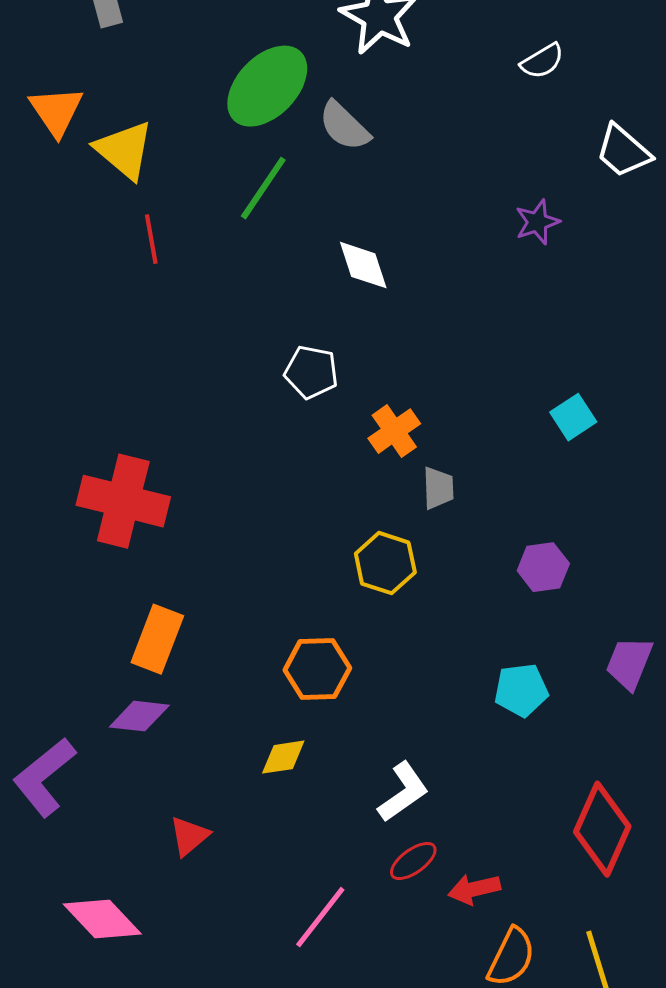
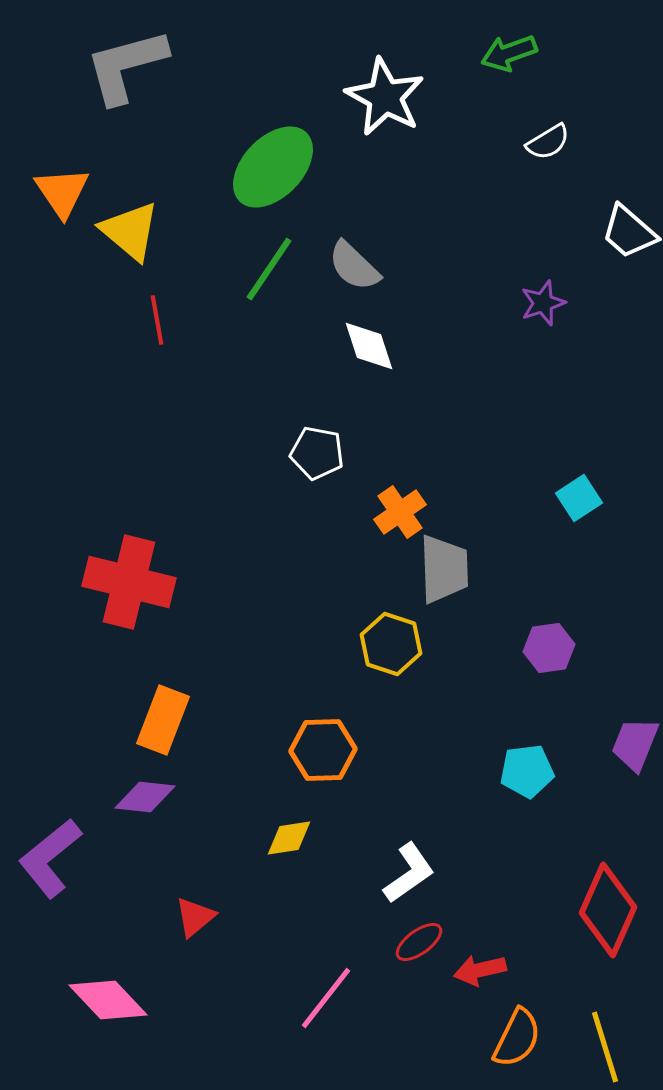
gray semicircle: (344, 126) -> (354, 266), moved
gray trapezoid: (438, 488) -> (444, 569), size x1.6

